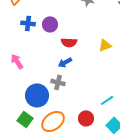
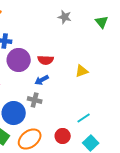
purple circle: (50, 24) -> (19, 60), moved, size x1.5
yellow triangle: (105, 45) -> (82, 71), moved

